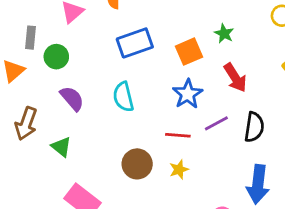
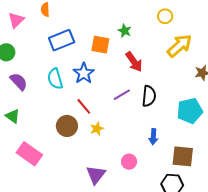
orange square: (189, 52) -> (100, 45), turned 36
blue star: (188, 94) -> (84, 73), moved
red line: (178, 135) -> (84, 106), moved, turned 48
blue arrow: (258, 184) -> (153, 137), size x0.6

